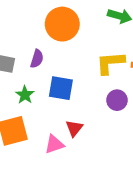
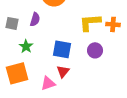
blue square: (61, 88) -> (62, 49), moved

